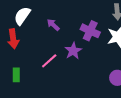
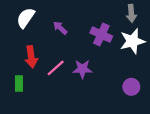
red arrow: (13, 39) -> (31, 57), moved
purple star: (73, 51) -> (82, 69), moved, turned 30

